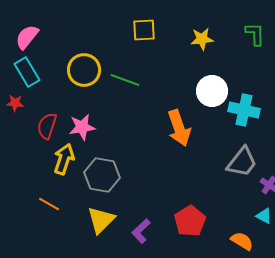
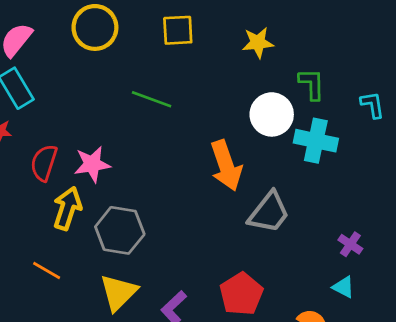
green L-shape: (255, 34) -> (312, 84), moved
yellow circle: (84, 70) -> (95, 27), moved
gray trapezoid: (242, 162) -> (269, 212), moved

